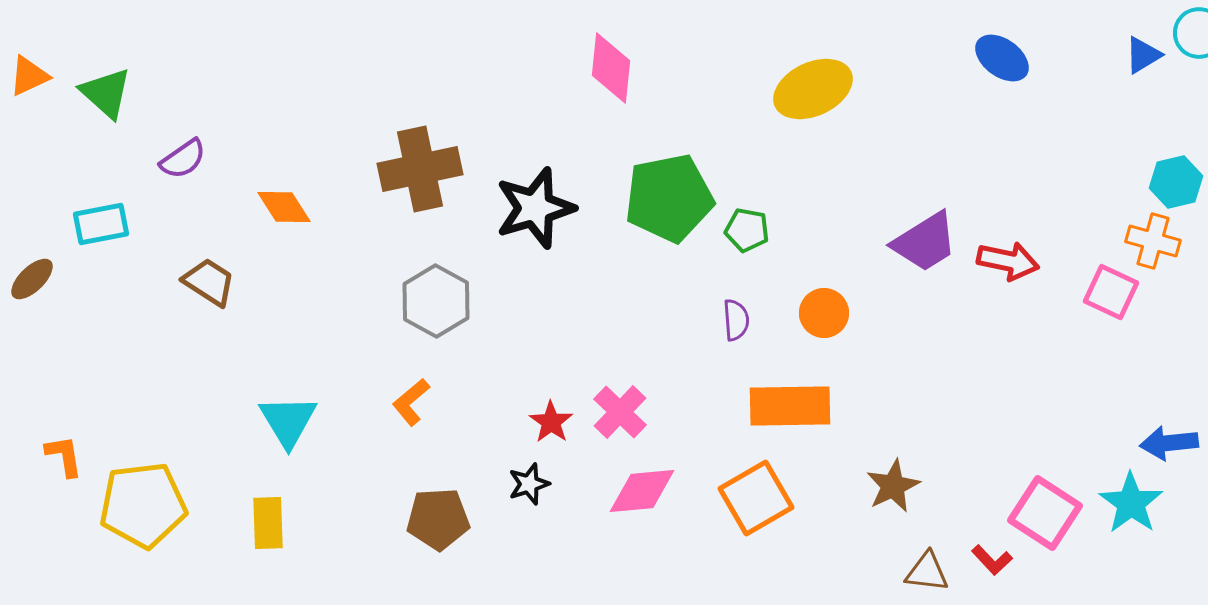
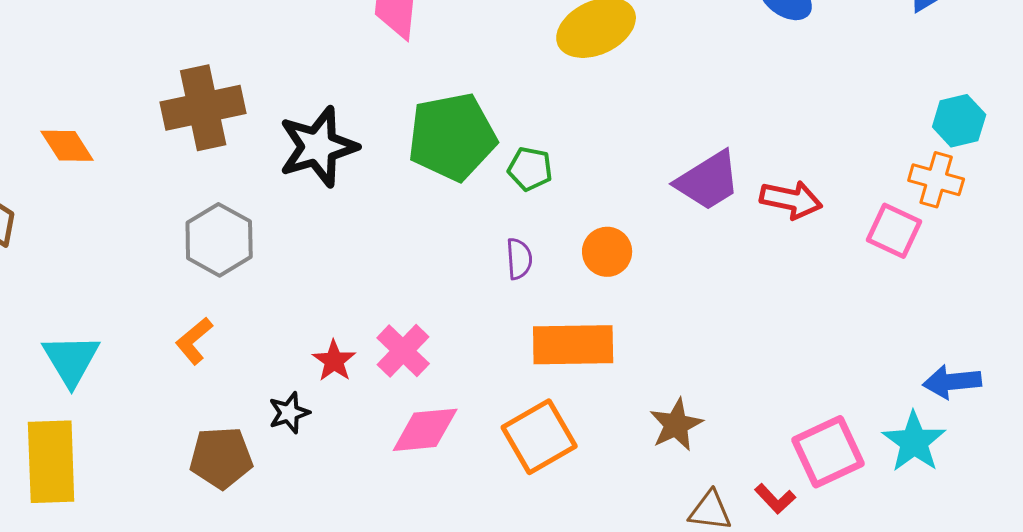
black star: (529, 484) -> (289, 413), moved
pink square: (1045, 513) -> (828, 452), turned 32
yellow rectangle: (268, 523) -> (51, 462), size x1.6

